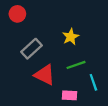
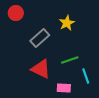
yellow star: (71, 37) -> (67, 23), moved
gray rectangle: (32, 49) -> (40, 38), moved

